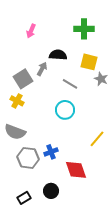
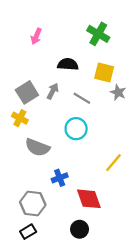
green cross: (84, 29) -> (98, 34), turned 30
gray arrow: (42, 69) -> (53, 91), moved
gray semicircle: (15, 132) -> (37, 147), moved
gray hexagon: (28, 158) -> (33, 204), moved
black circle: (51, 191) -> (80, 229), moved

